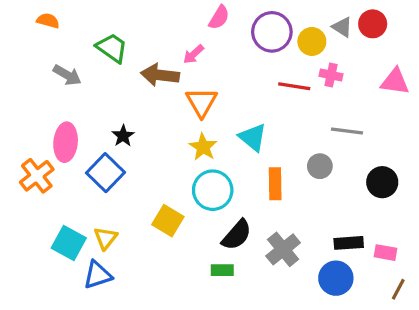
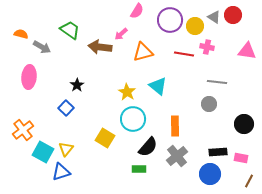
orange semicircle: (48, 21) -> (21, 34), moved
orange triangle: (202, 102) -> (143, 52), moved, turned 45
pink ellipse: (66, 142) -> (29, 77), moved
gray circle: (320, 166) -> (209, 104), moved
blue square: (106, 173) -> (66, 108), size x0.7
orange cross: (37, 176) -> (23, 130), moved
black circle: (382, 182) -> (244, 124), moved
orange rectangle: (275, 184) -> (175, 126), moved

